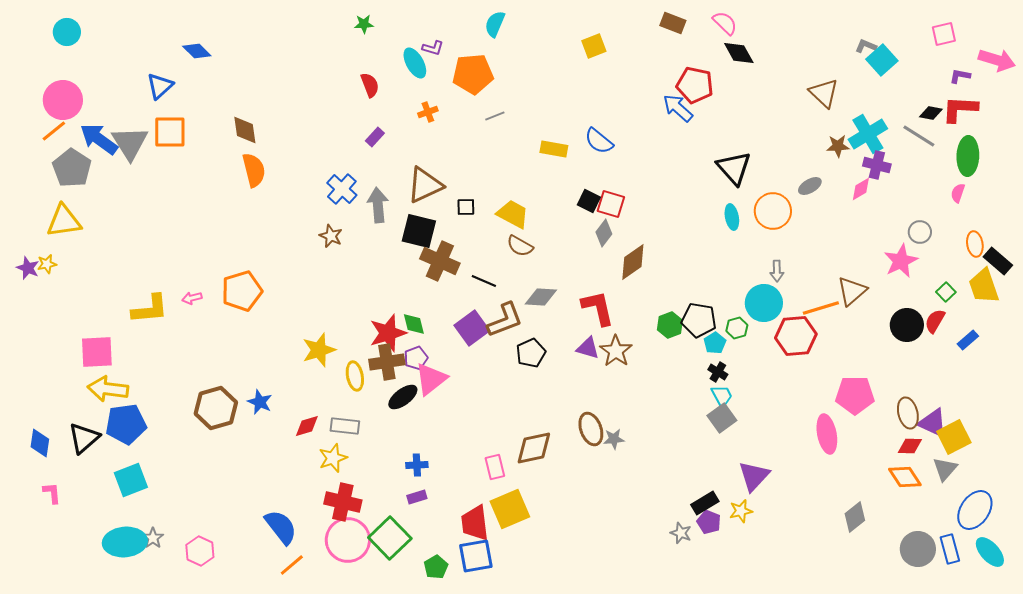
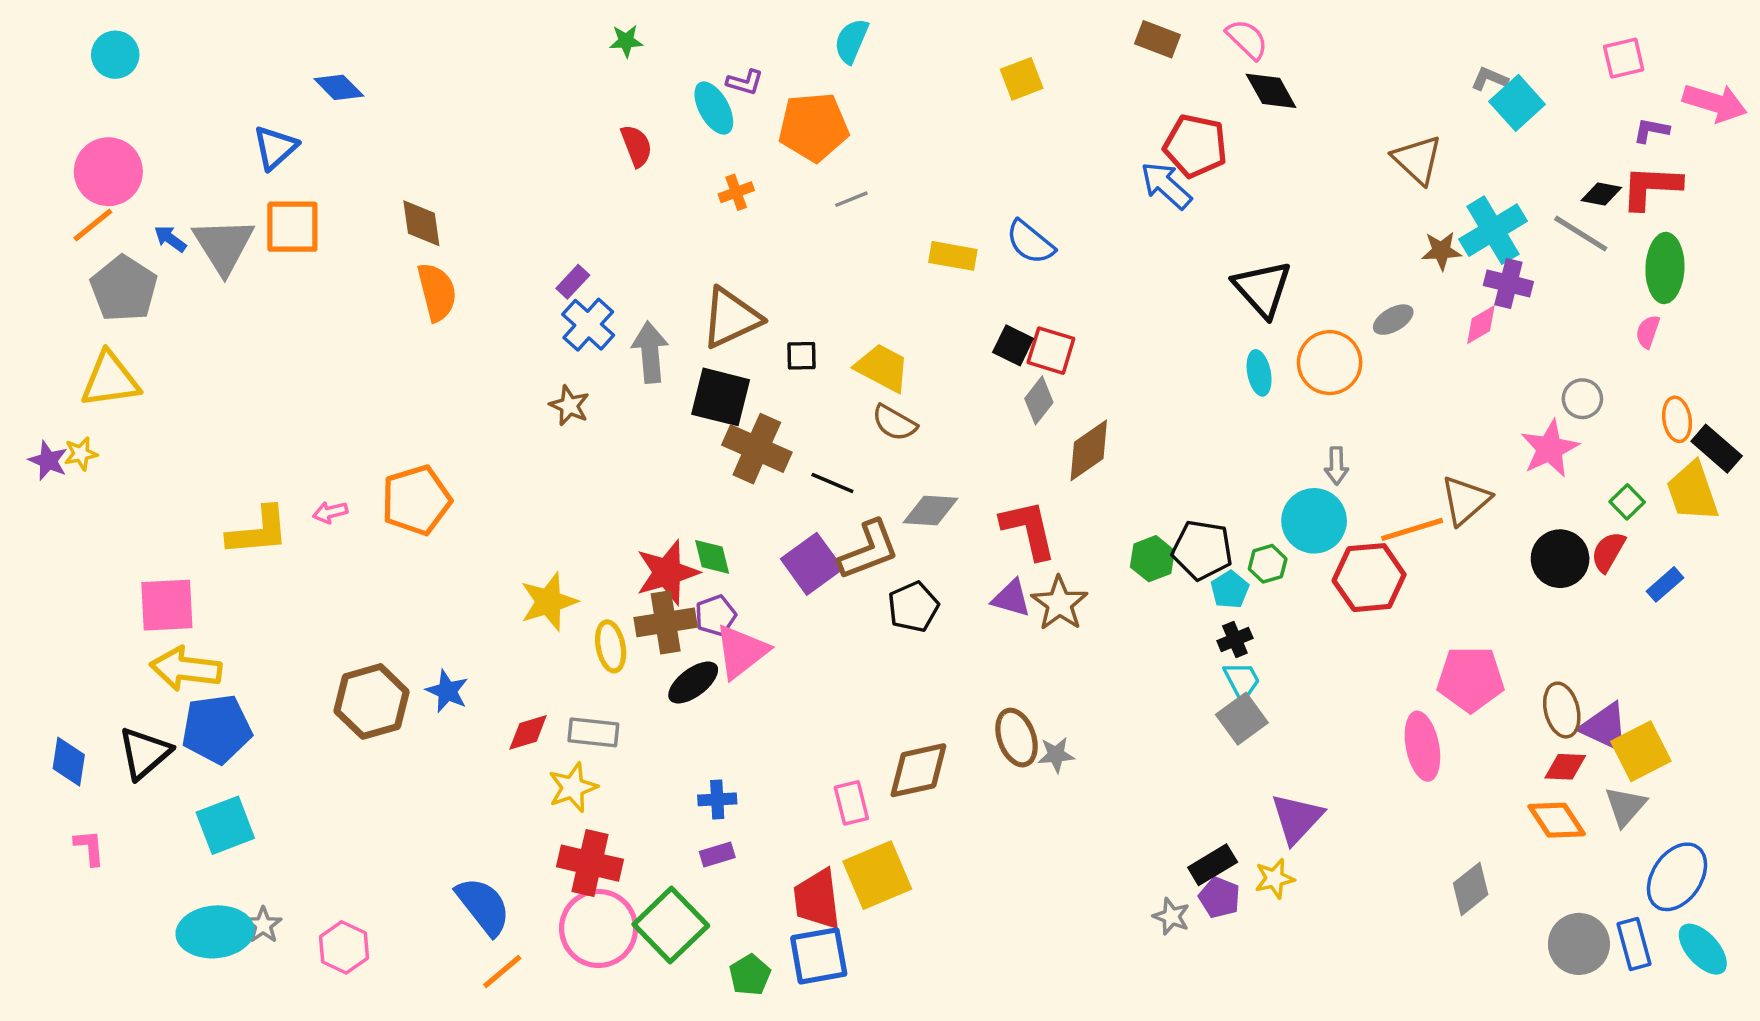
purple rectangle: (375, 137) -> (573, 282), moved
blue arrow: (99, 139) -> (170, 239), size x0.5
black cross: (718, 372) -> (1235, 640), turned 36

